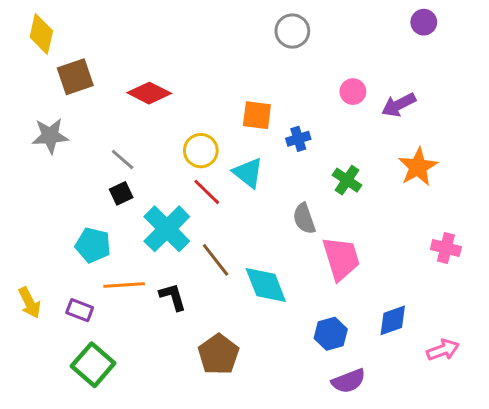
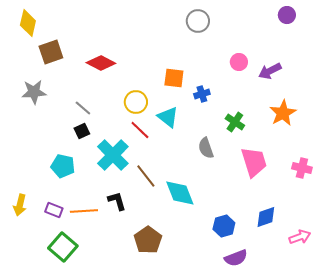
pink trapezoid: (341, 258) -> (254, 162), moved
orange line: (124, 285) -> (84, 211), moved
yellow arrow: (30, 303) -> (20, 205), turned 40

